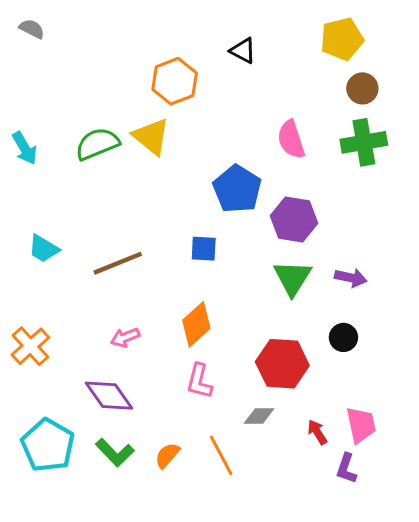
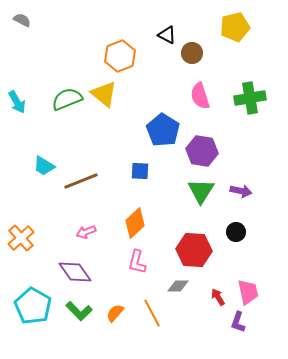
brown circle: (362, 88) -> (192, 53), moved
cyan trapezoid: (44, 249) -> (44, 166), moved

